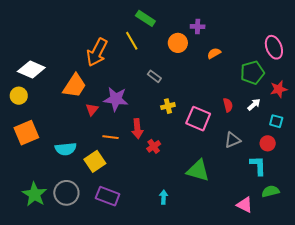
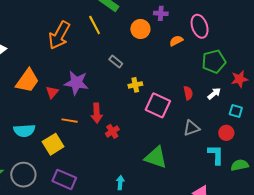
pink ellipse: (274, 47) -> (200, 26), moved
orange trapezoid: (75, 86) -> (27, 81), moved
yellow cross: (168, 106) -> (135, 85), moved
green semicircle: (270, 191) -> (240, 165), moved

